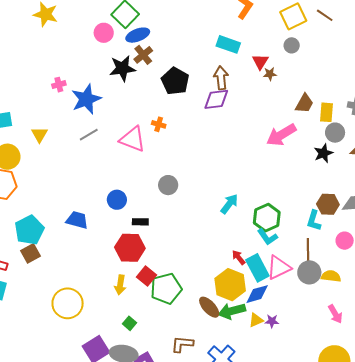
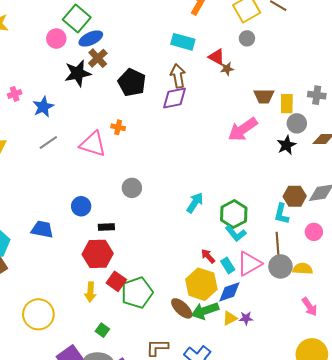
red triangle: (260, 62) -> (216, 57), turned -30
blue star: (86, 99) -> (43, 107), size x0.7
brown trapezoid: (304, 103) -> (264, 96), turned 65
cyan rectangle: (257, 268) -> (228, 265), size x0.6

